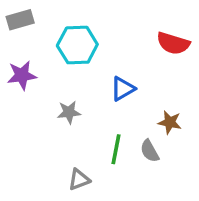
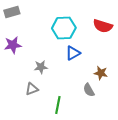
cyan hexagon: (77, 45) -> (64, 28), moved
green line: (116, 149) -> (58, 105), moved
gray triangle: (79, 180) -> (32, 89), moved

